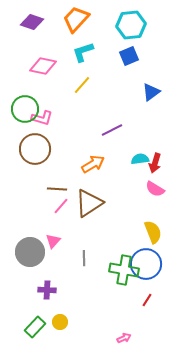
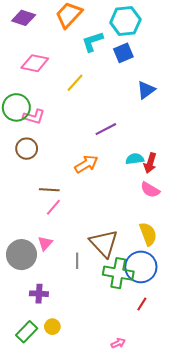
cyan L-shape: (83, 52) -> (92, 42), moved
brown circle: (35, 149) -> (27, 149), size x0.7
brown triangle: (89, 203) -> (104, 243), moved, turned -40

